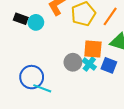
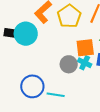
cyan circle: (36, 22) -> (26, 34), size x1.5
cyan line: (42, 88) -> (56, 95), moved

